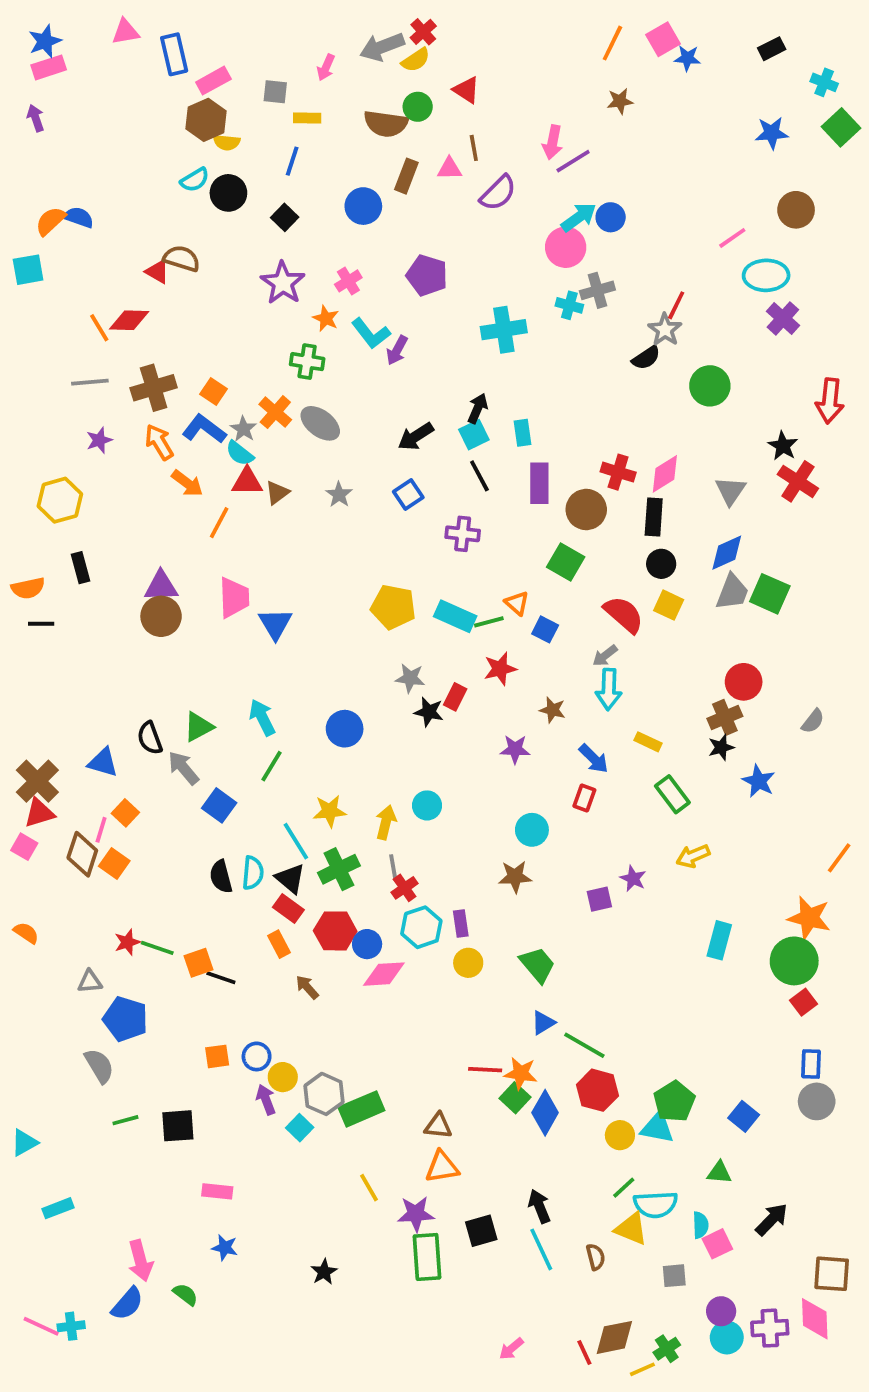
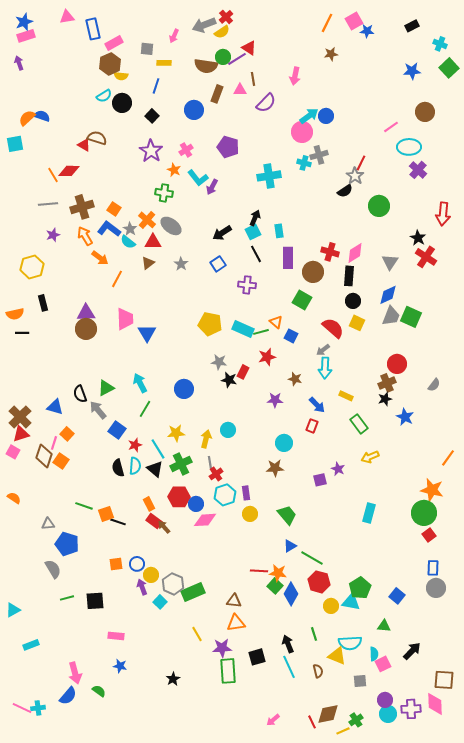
purple line: (573, 161) -> (237, 59), moved
red triangle: (247, 481) -> (153, 242), moved
red rectangle: (288, 908) -> (154, 521), moved
cyan rectangle: (719, 940) -> (369, 513), moved
red star: (127, 942) -> (135, 445), moved
green line: (624, 1188) -> (314, 634), moved, turned -64

